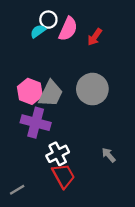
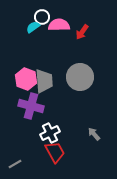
pink semicircle: (68, 29) -> (59, 25), turned -115
gray trapezoid: (51, 94) -> (44, 81), turned -30

